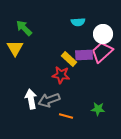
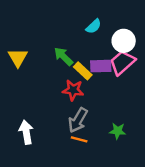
cyan semicircle: (78, 22) -> (94, 26), turned -40
green arrow: (24, 28) -> (63, 56), moved
white arrow: (31, 99) -> (26, 132), moved
gray arrow: (49, 100) -> (78, 120), moved, turned -40

